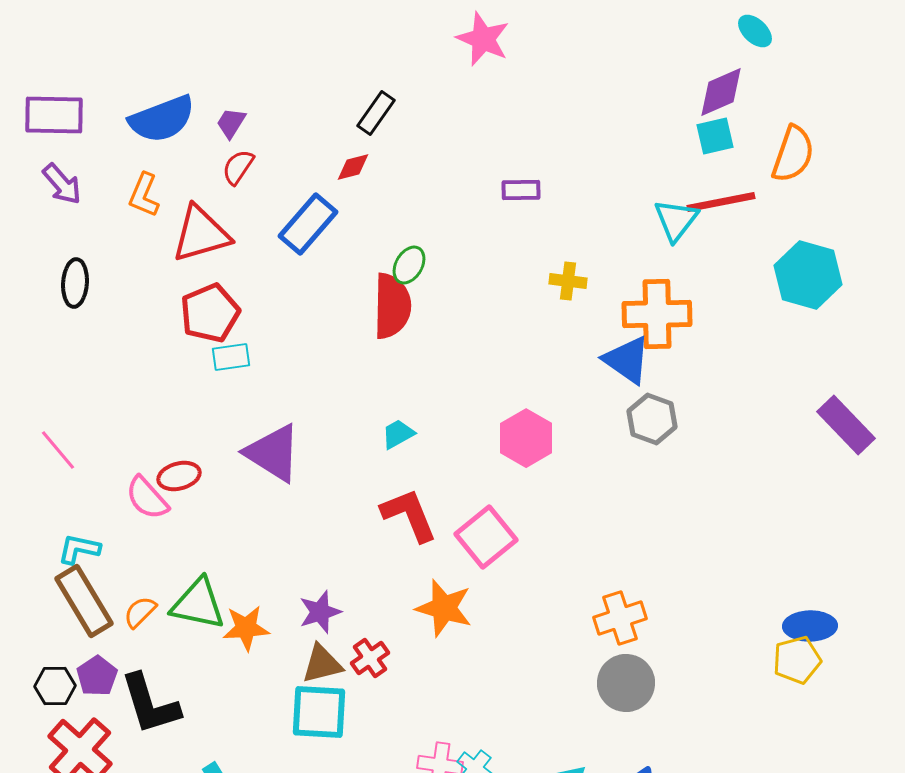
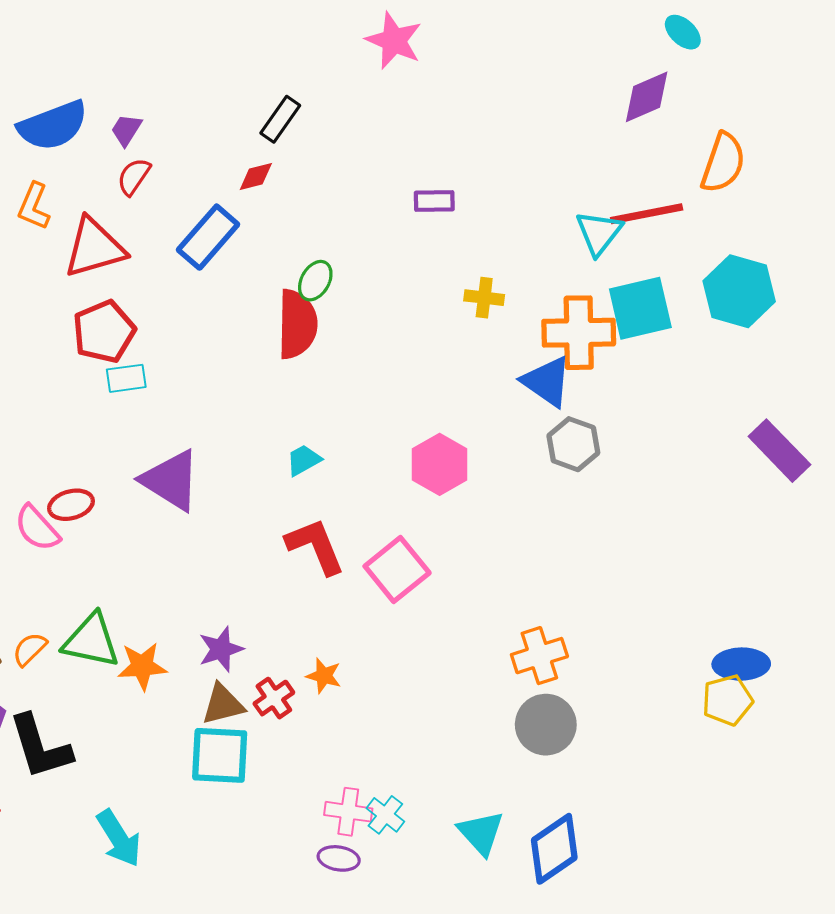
cyan square: (715, 136) -> (640, 308), moved, size x1.6
orange star: (444, 608) -> (324, 676), moved, size x0.6

